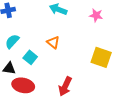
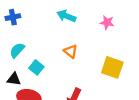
orange triangle: (53, 42) -> (71, 51), moved

